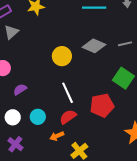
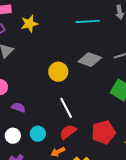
purple semicircle: (20, 89) -> (18, 107), turned 56
red pentagon: (102, 105) -> (103, 132), moved

